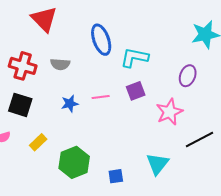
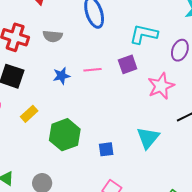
cyan L-shape: (134, 58) -> (144, 34), moved

